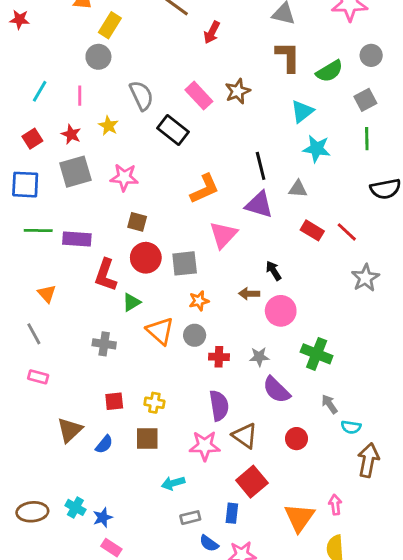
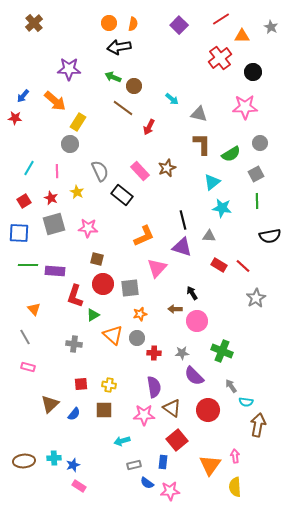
red circle: (296, 439) -> (208, 410), size x1.5
cyan cross: (75, 507) -> (54, 458), turned -32

